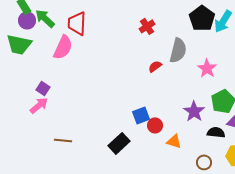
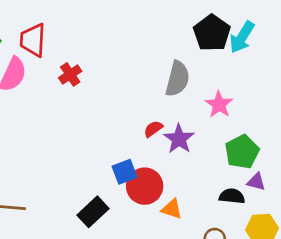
red cross: (147, 26) -> (70, 74), moved
red semicircle: (155, 66) -> (153, 129), moved
purple star: (194, 111) -> (179, 139), moved
red circle: (155, 125) -> (145, 186), size x1.6

